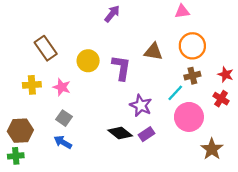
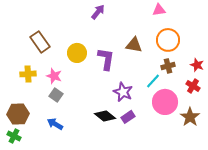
gray square: (64, 118) -> (56, 95), moved
brown star: (212, 149) -> (190, 117), moved
green cross: (16, 156) -> (14, 136), turned 32

